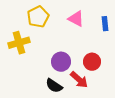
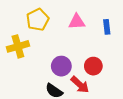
pink triangle: (76, 19) -> (77, 22), turned -30

